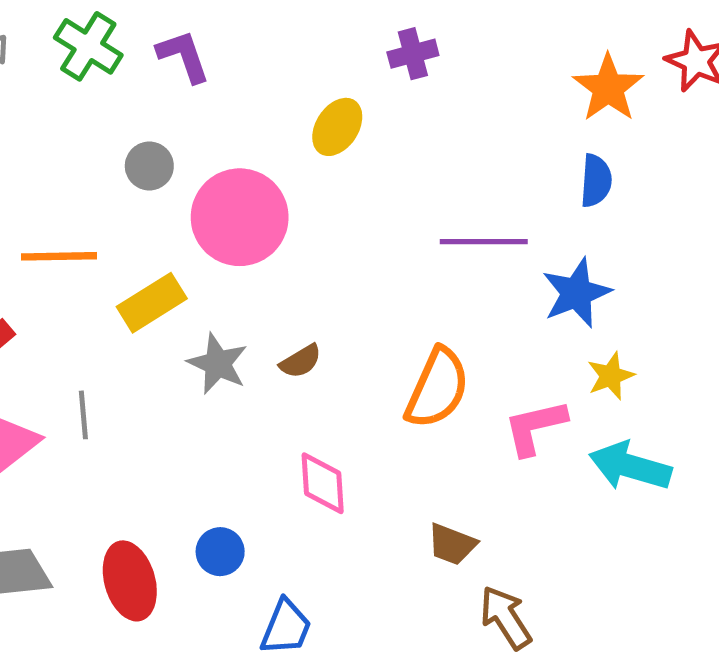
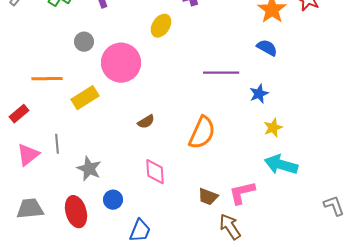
blue semicircle: (596, 181) -> (267, 48), turned -65
blue star: (576, 293) -> (259, 94), size x0.7
gray star: (218, 364) -> (89, 169), moved
pink L-shape: (535, 427) -> (242, 193), moved

